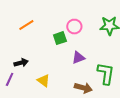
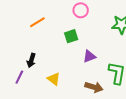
pink circle: (74, 27) -> (81, 10), moved
black arrow: (21, 63) -> (31, 60), turned 120

